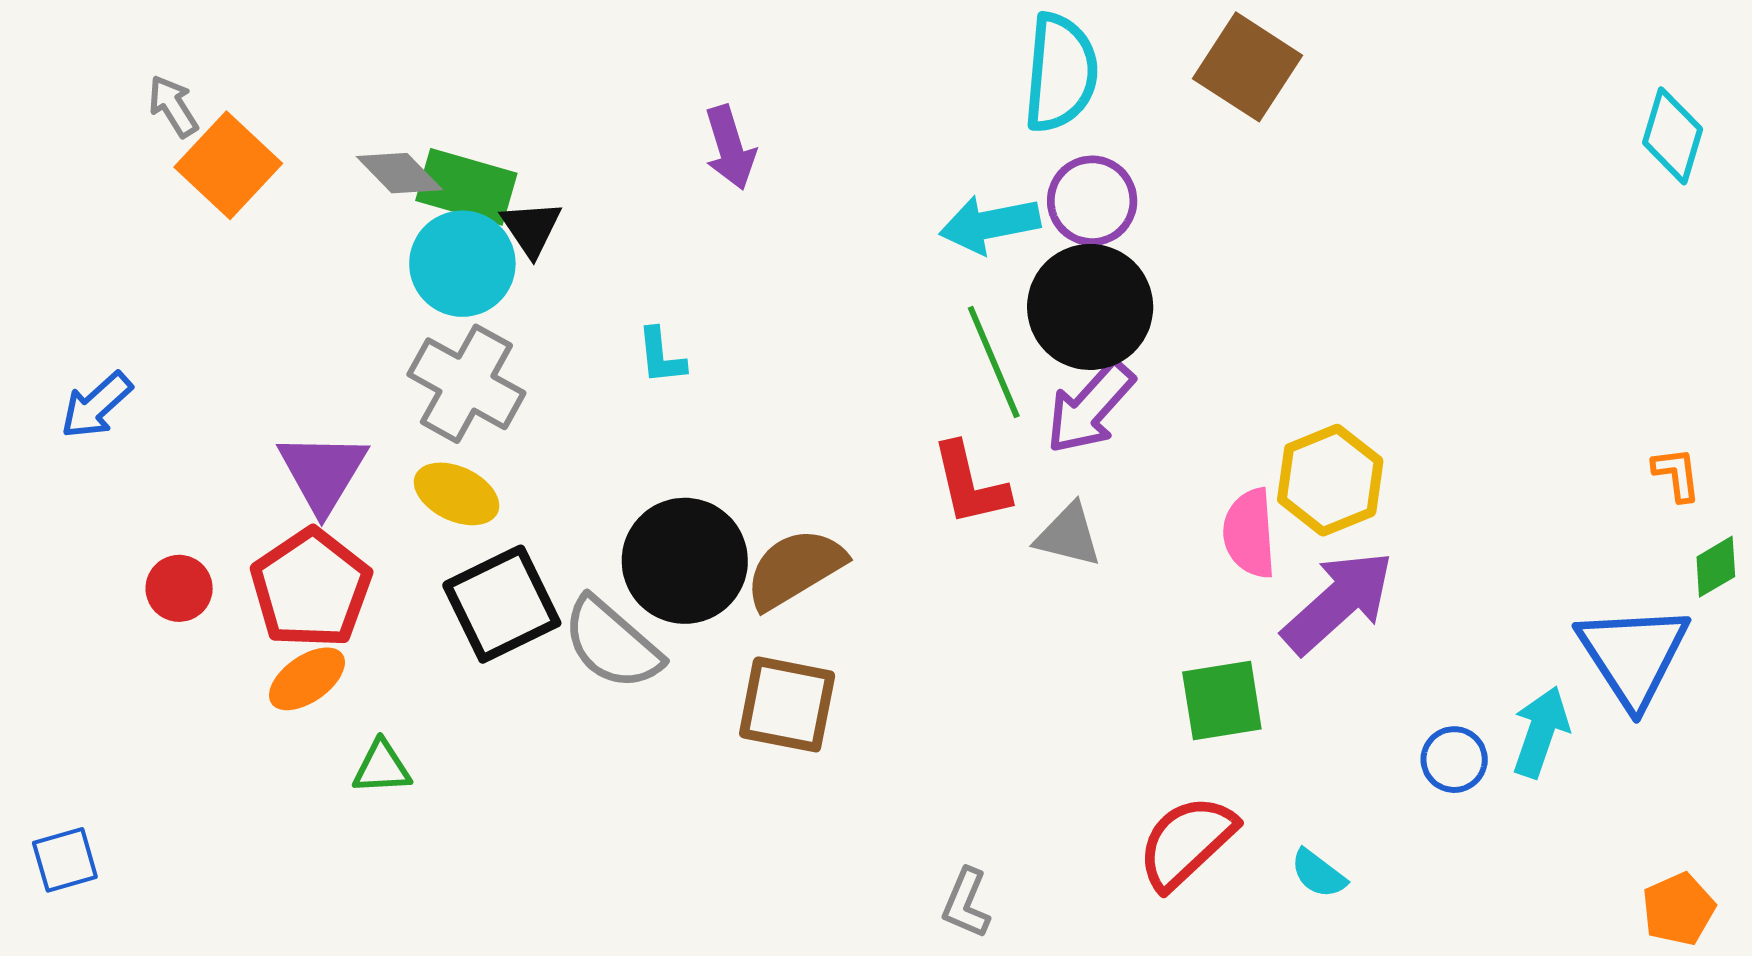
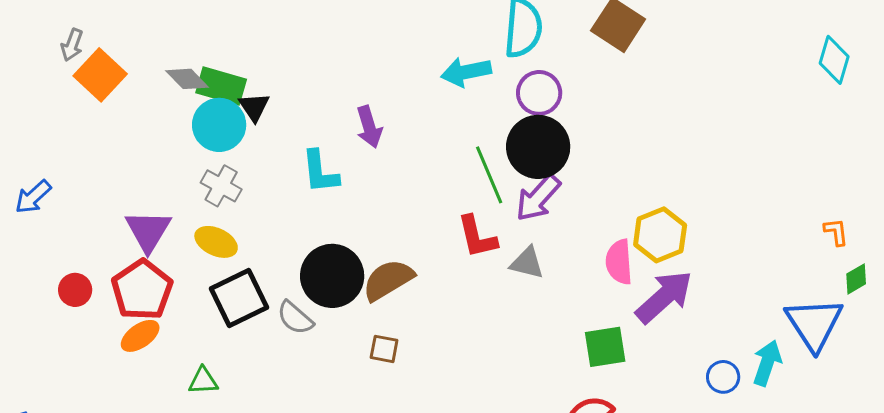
gray arrow: (173, 106) -> (72, 45), turned -128
purple arrow: (730, 148) -> (369, 127), moved
cyan arrow: (990, 224) -> (466, 72), moved
cyan L-shape: (661, 356) -> (320, 172), size x1.5
gray cross: (466, 384) -> (221, 186), size x0.7
gray semicircle: (612, 643) -> (295, 318), size x0.7
brown square: (787, 704) -> (384, 349), size x0.6
green triangle: (382, 767) -> (203, 381), moved

